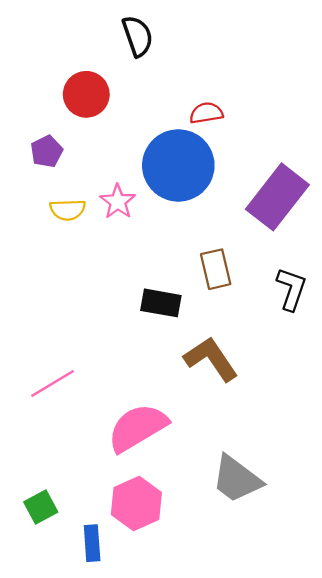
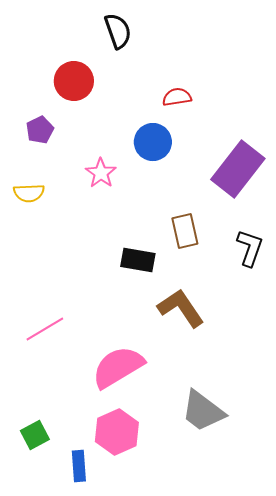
blue circle: (178, 165) -> (153, 142), size x0.6
yellow semicircle: (68, 210) -> (29, 193), moved

